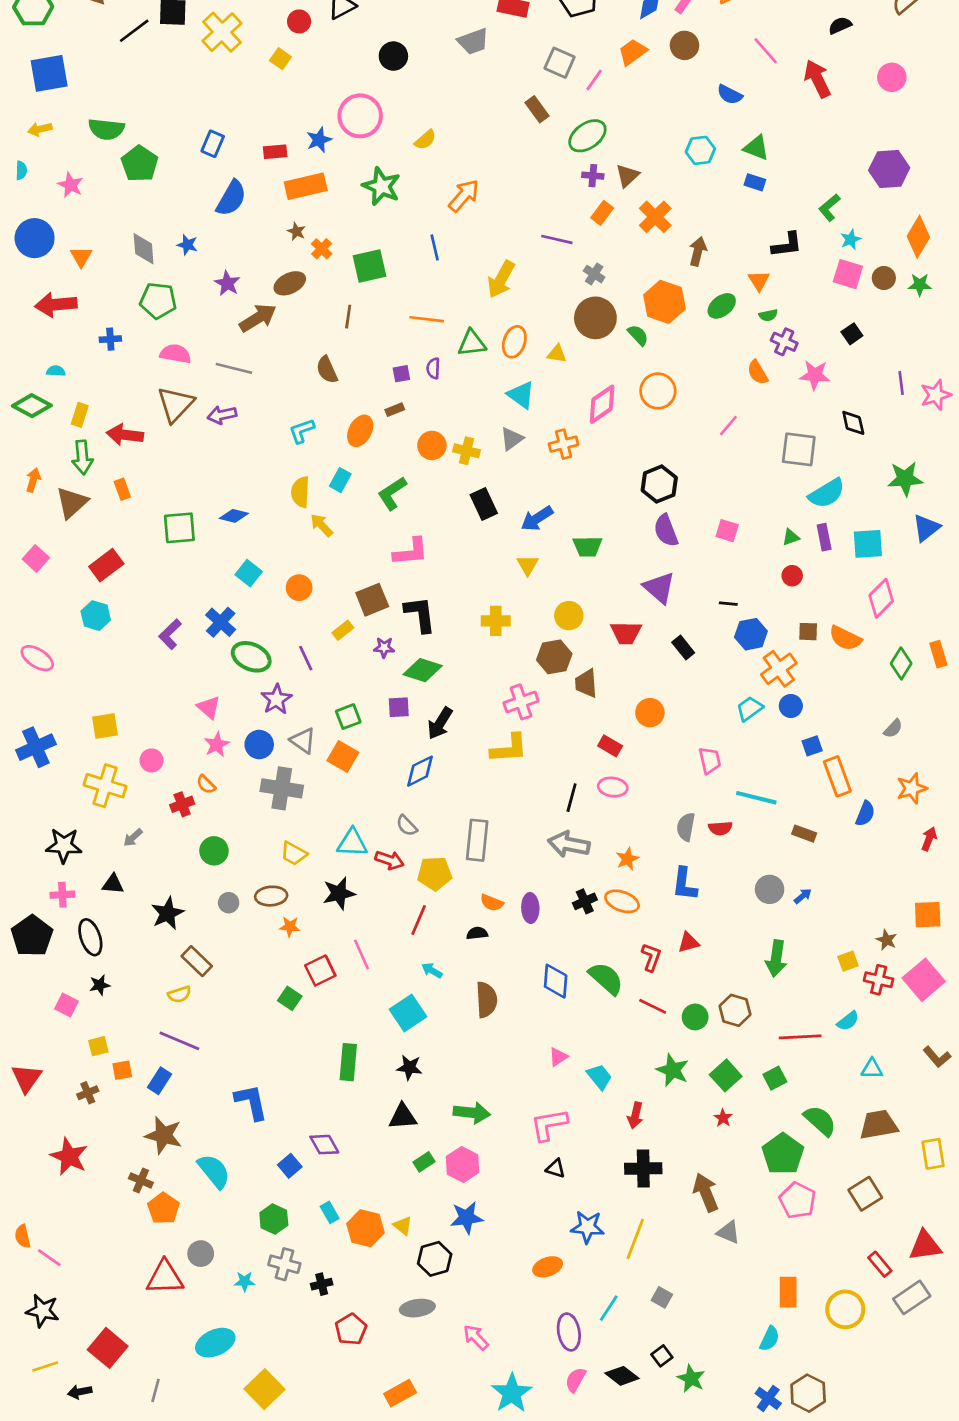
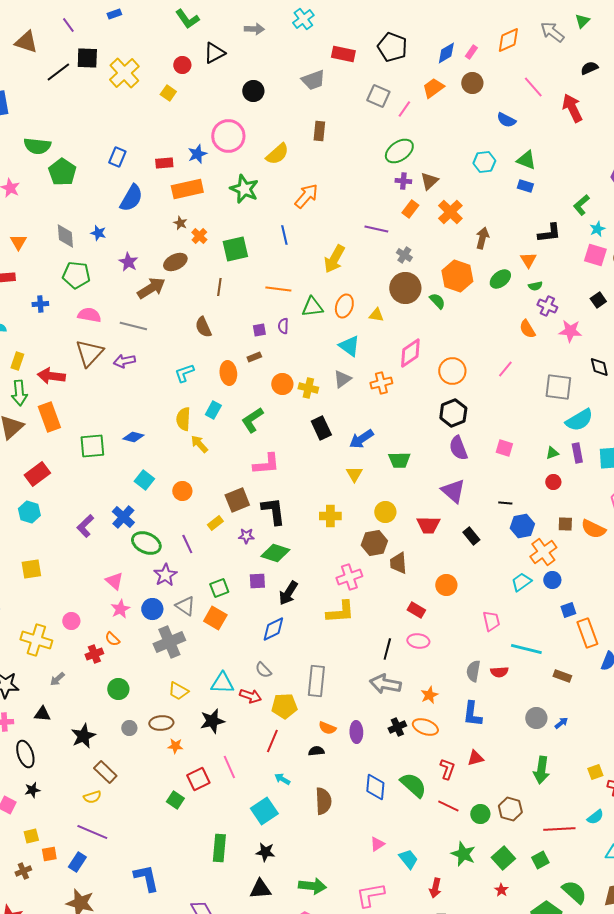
brown rectangle: (537, 109) -> (319, 131), moved, turned 42
yellow semicircle: (425, 140) -> (277, 154), size x1.4
orange circle: (658, 391) -> (452, 371), moved
orange ellipse: (360, 431) -> (228, 373), turned -35
orange rectangle: (122, 489) -> (49, 417), size x1.8
yellow square: (105, 726) -> (31, 569), moved
gray cross: (282, 788) -> (169, 642), turned -32

